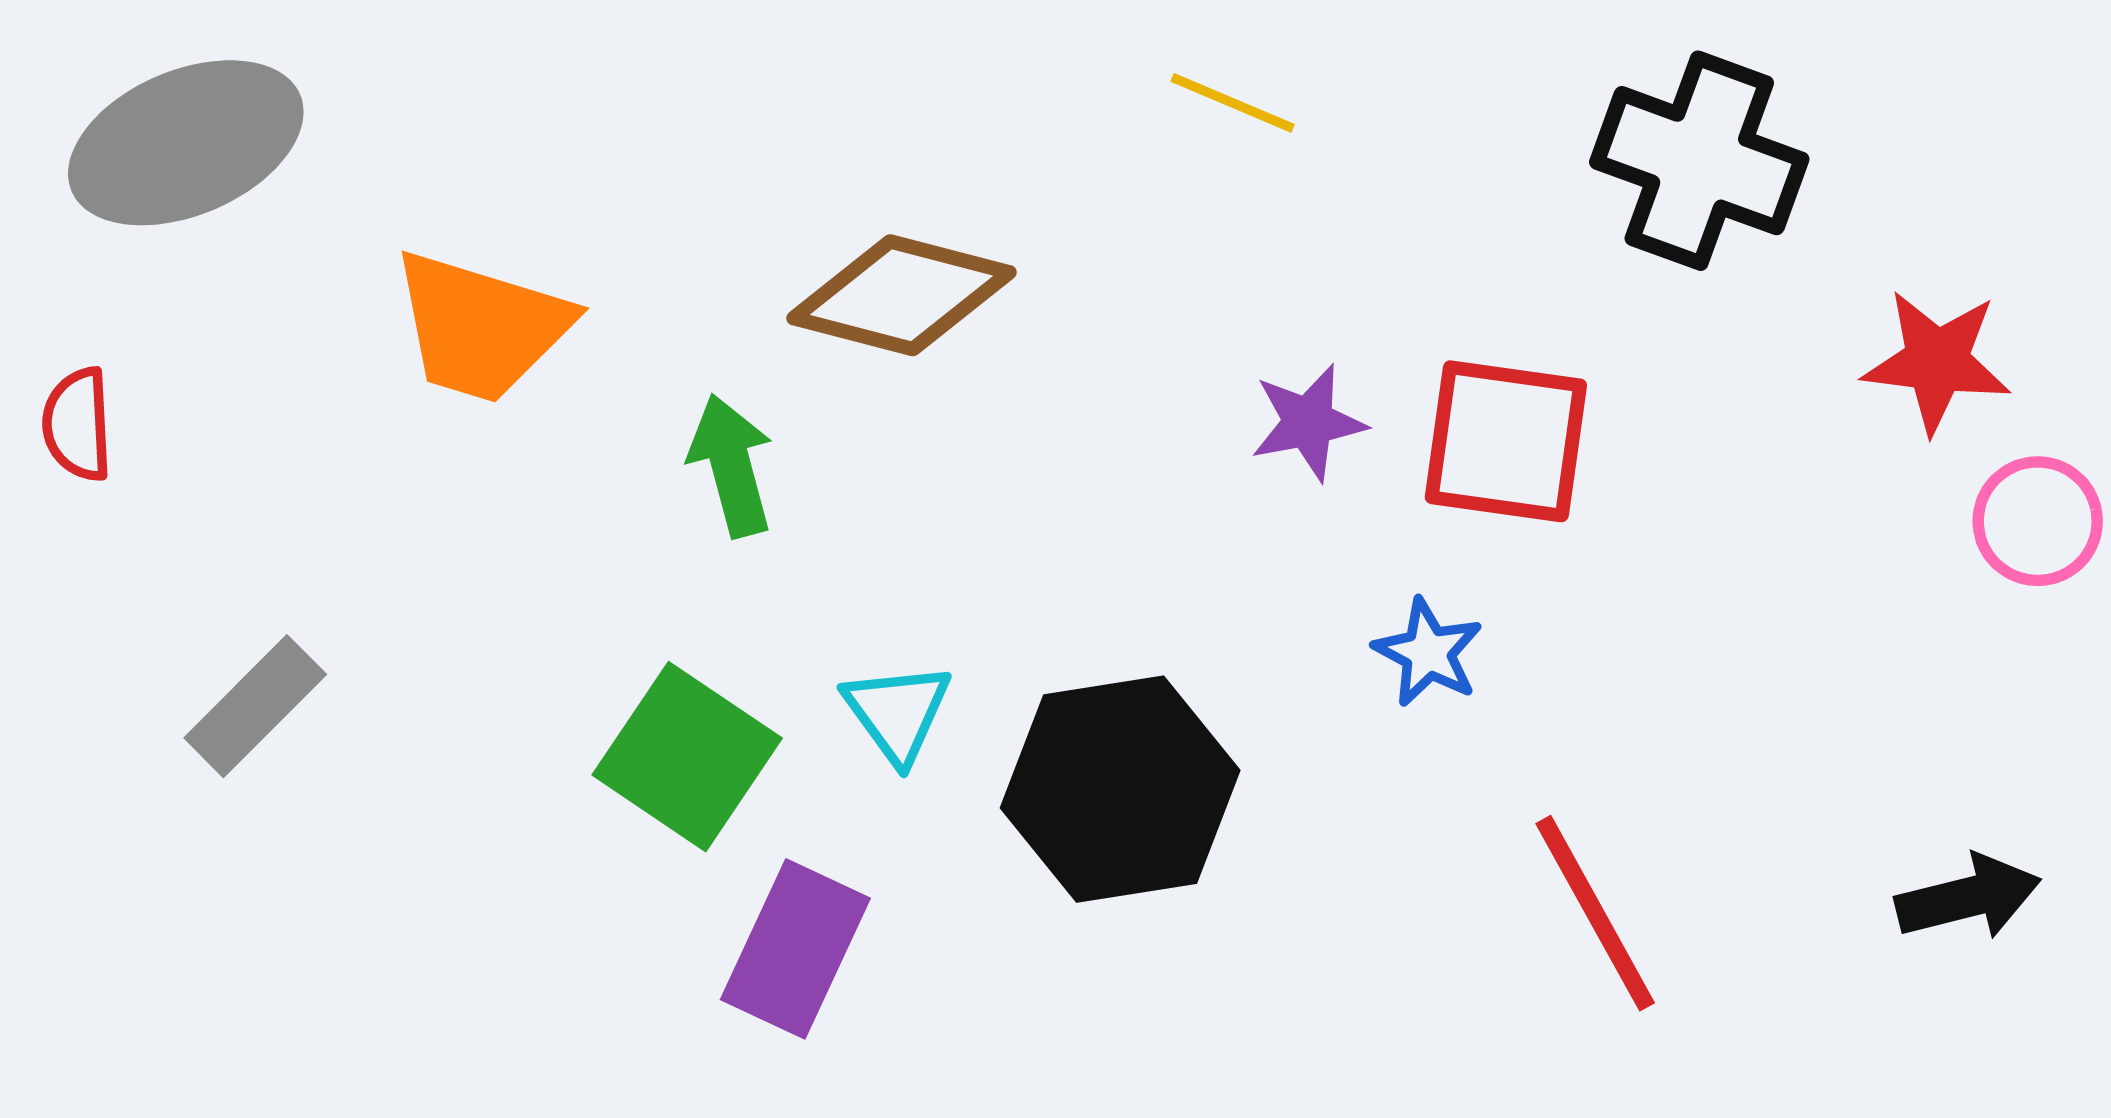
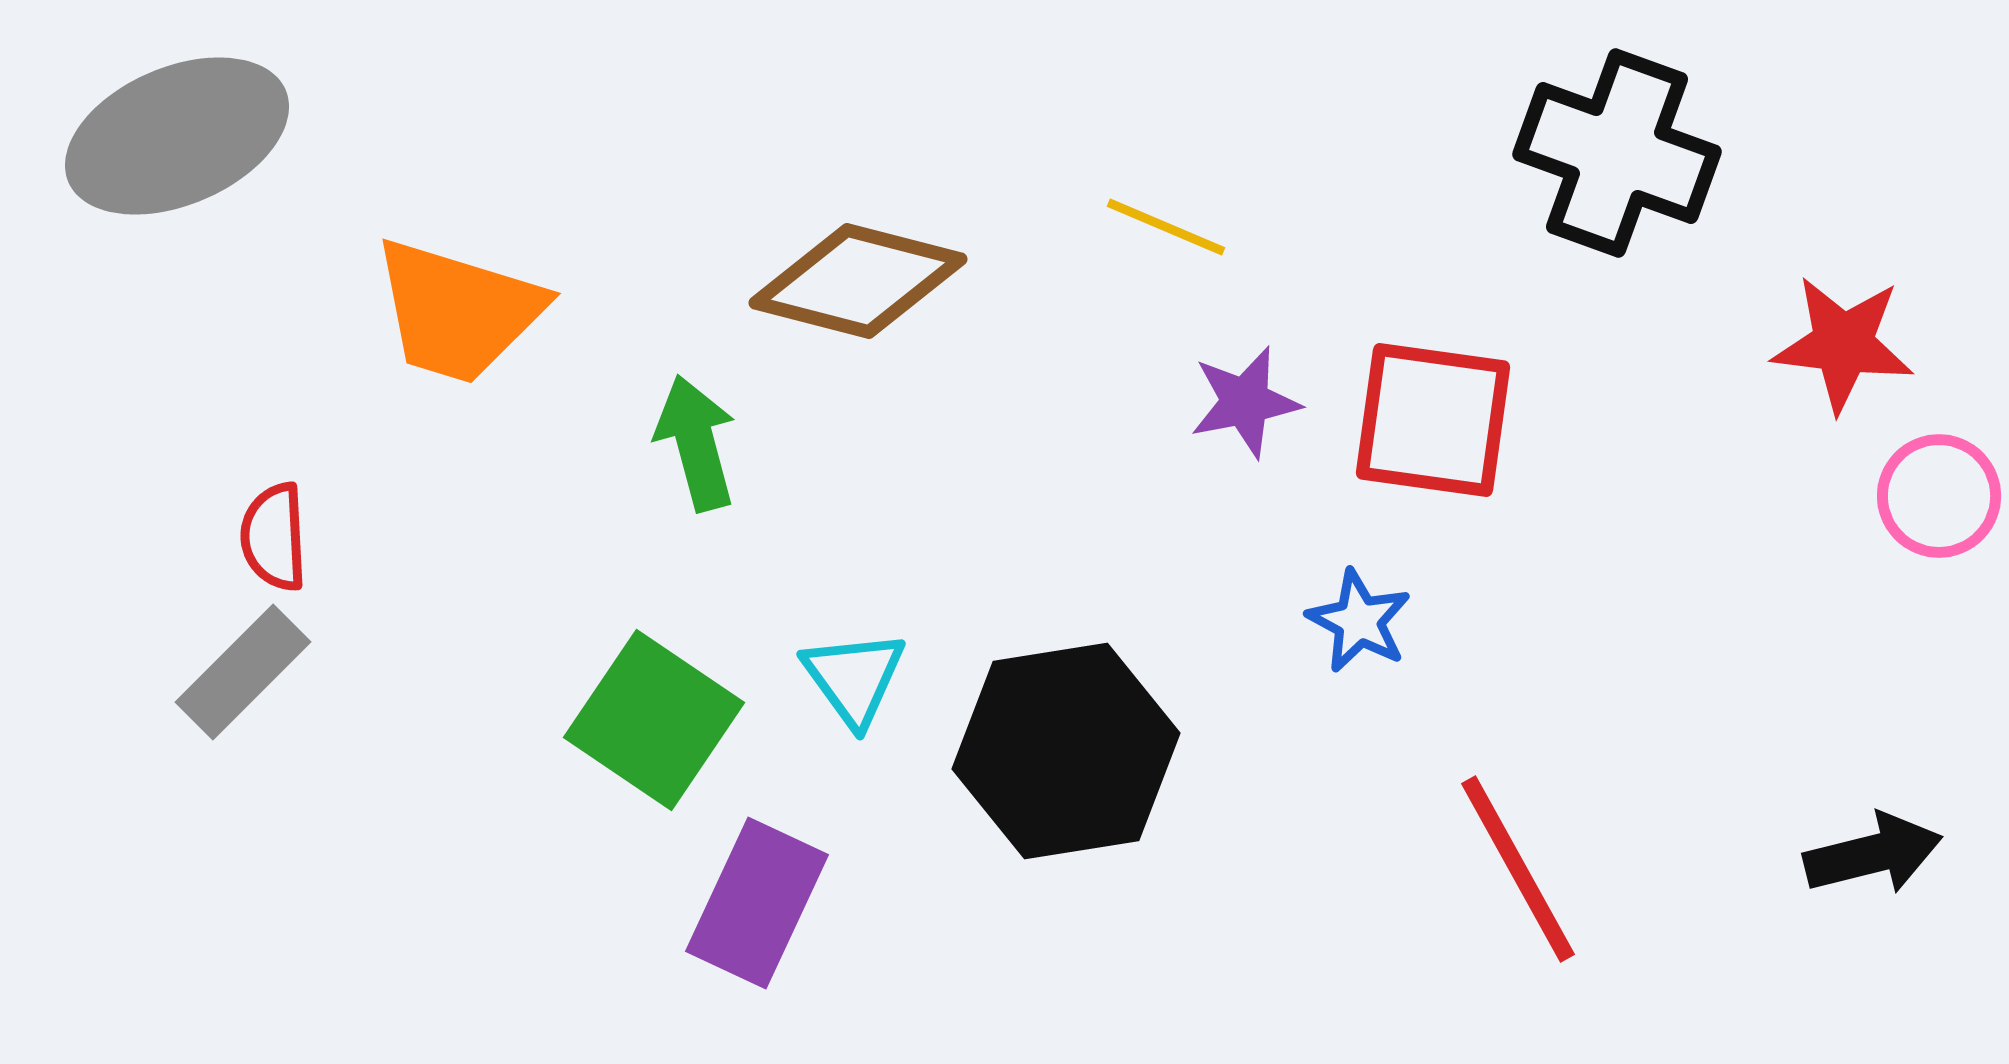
yellow line: (1233, 103) -> (1166, 227), moved
red semicircle: (78, 424) -> (274, 537), moved

